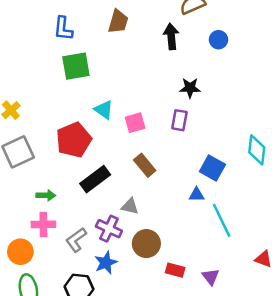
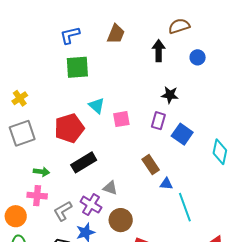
blue L-shape: (63, 29) -> (70, 35), turned 65
brown rectangle: (145, 165) -> (151, 165), moved
blue square: (212, 168) -> (182, 134), moved

